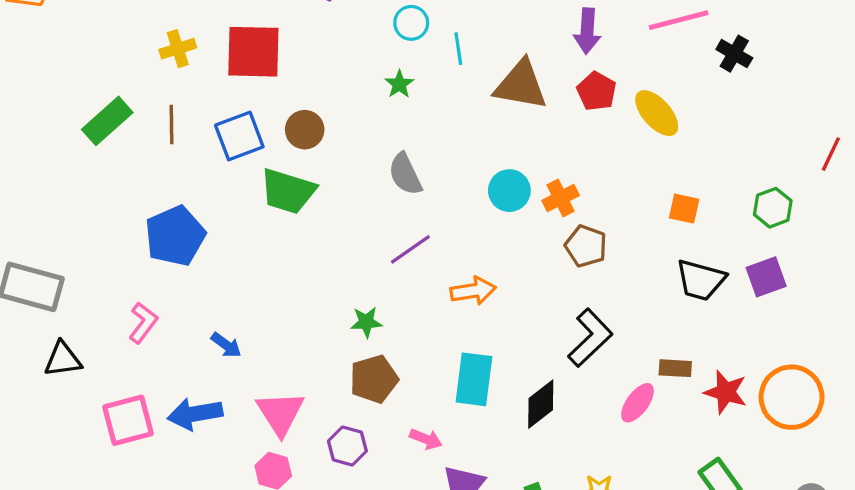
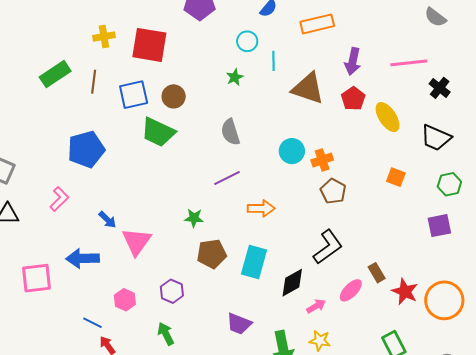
black trapezoid: (701, 280) -> (436, 138), moved
brown rectangle: (675, 368) -> (377, 273), turned 48
brown pentagon: (374, 379) -> (212, 254), moved
pink triangle: (280, 413) -> (136, 242), moved
pink square: (128, 420) -> (37, 278), moved
pink arrow: (426, 439) -> (316, 306), moved, turned -60

